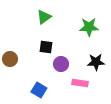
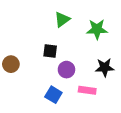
green triangle: (44, 17) -> (62, 19), moved
blue square: (39, 90) -> (53, 95), moved

